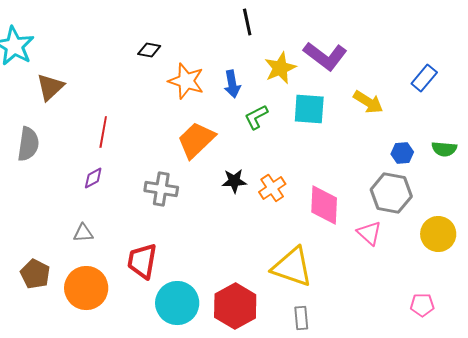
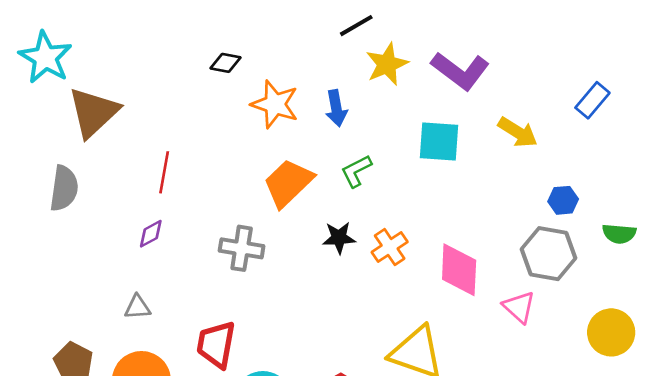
black line: (247, 22) -> (356, 26), turned 72
yellow star: (280, 68) -> (387, 64), moved
brown triangle: (50, 87) -> (93, 112), size x1.4
green L-shape: (256, 117) -> (356, 171), moved
green semicircle: (444, 149) -> (619, 234), moved
yellow circle: (438, 234) -> (611, 332), moved

